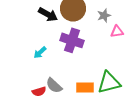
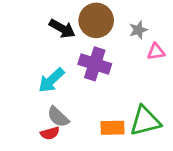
cyan arrow: (40, 52) -> (51, 80), size x1.5
gray semicircle: (54, 85) -> (58, 117), moved

